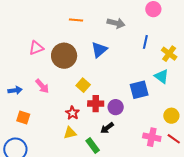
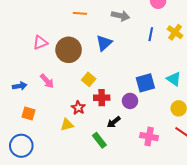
yellow cross: (169, 54) -> (175, 32), moved
cyan triangle: (161, 76) -> (174, 79), moved
purple circle: (116, 107) -> (130, 101), moved
yellow triangle: (70, 133) -> (67, 125), moved
pink cross: (152, 137) -> (149, 137), moved

